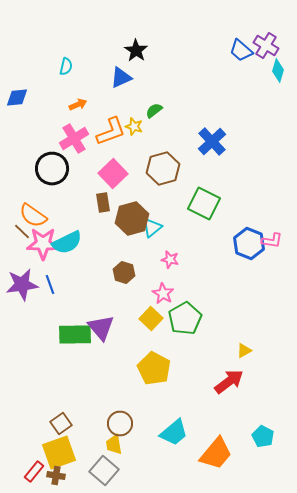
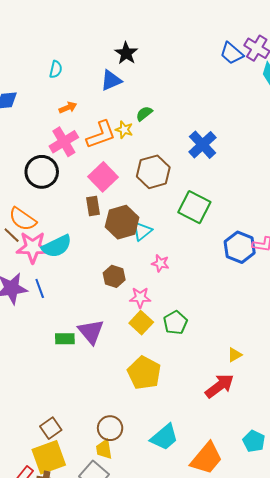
pink star: (163, 294) -> (140, 297), moved, turned -30
green pentagon: (185, 318) -> (175, 323), size x0.7
green rectangle: (75, 334) -> (65, 339), size x0.6

